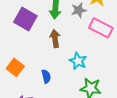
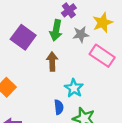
blue semicircle: (46, 76) -> (59, 107), moved

